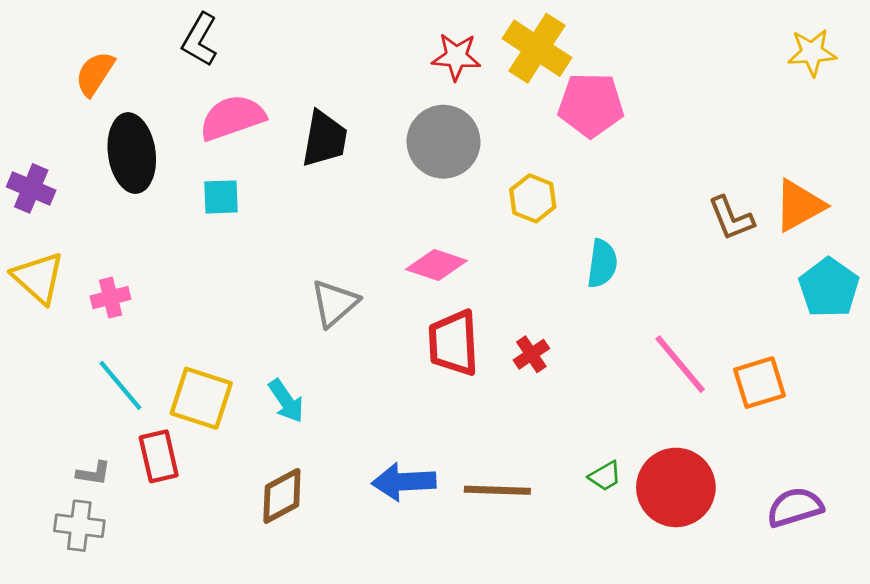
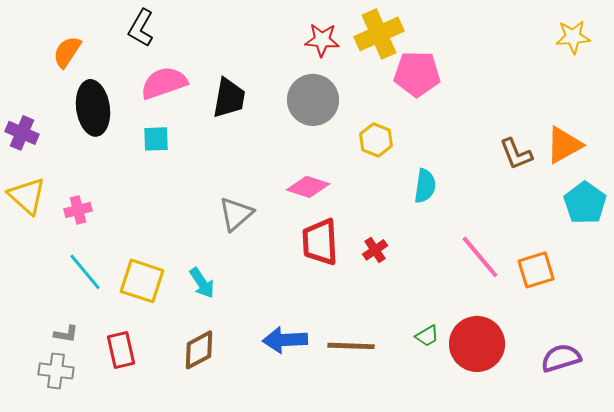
yellow cross: (537, 48) -> (379, 34), turned 33
red rectangle: (159, 456) -> (121, 350), moved

